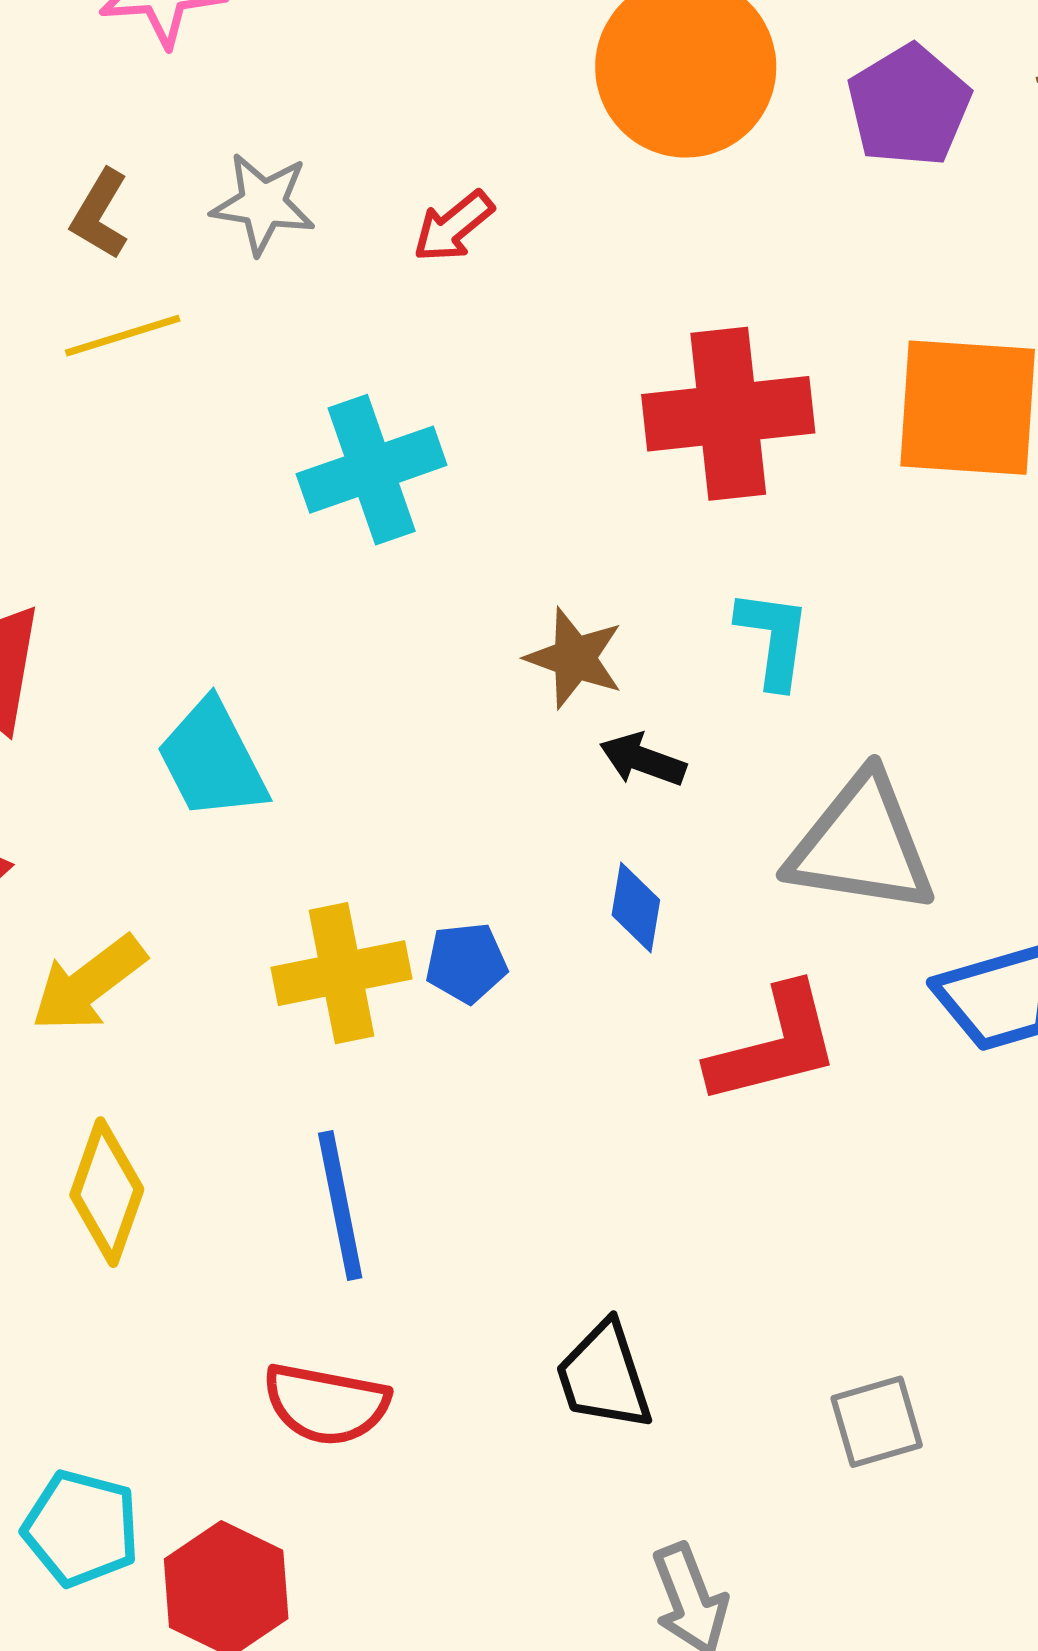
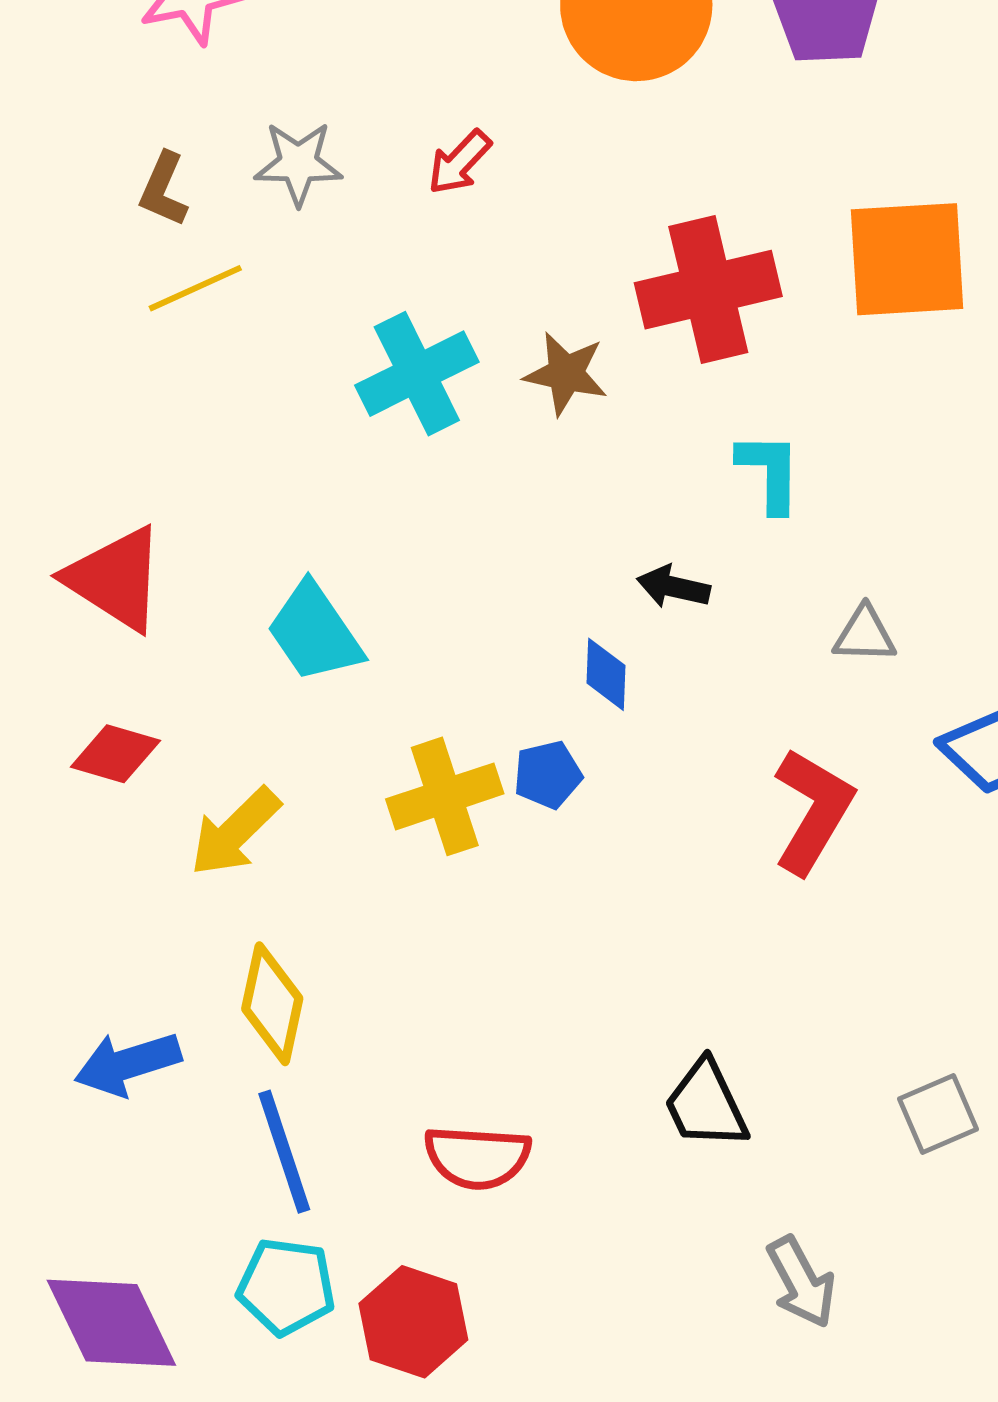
brown star: (574, 658) -> (566, 374), moved
gray triangle: (862, 845) -> (865, 635), size x0.5
blue diamond: (636, 908) -> (606, 674), moved
red L-shape: (774, 1045) -> (813, 811), turned -38
blue line: (340, 1206) -> (284, 1152), moved

